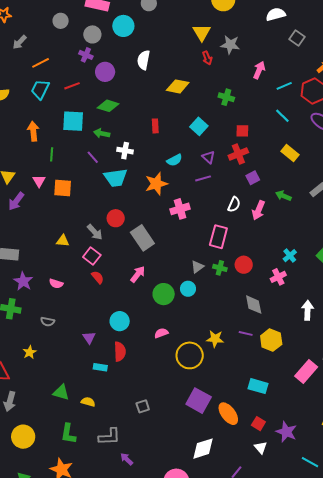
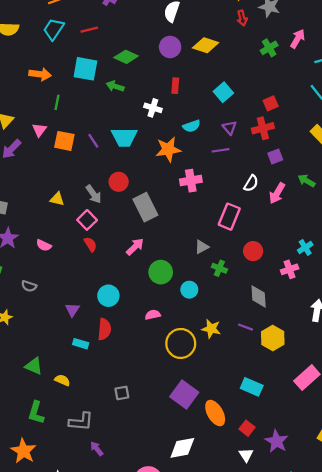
purple circle: (105, 72) -> (170, 47), moved
green cross: (226, 97) -> (269, 48), moved, turned 35
orange arrow: (33, 131) -> (40, 74), turned 96
red square: (242, 131) -> (271, 103), turned -32
white cross: (125, 151) -> (153, 108), moved
purple line: (93, 157) -> (93, 141), moved
green cross: (220, 268) -> (219, 268), moved
cyan circle: (188, 289) -> (189, 290), moved

